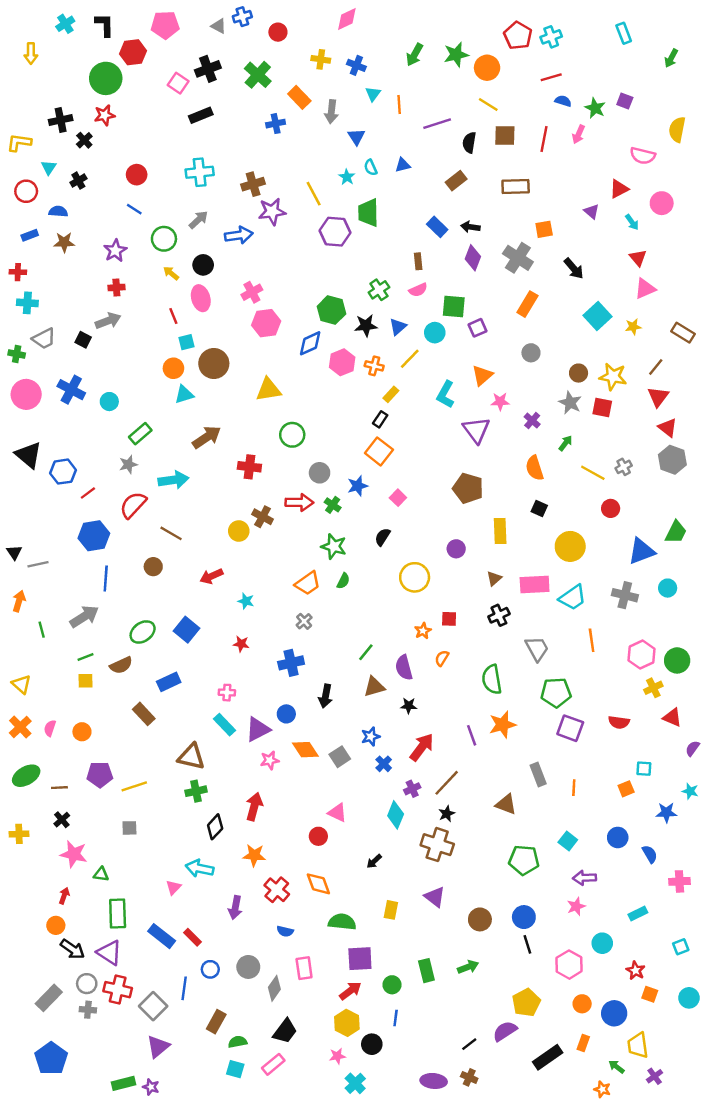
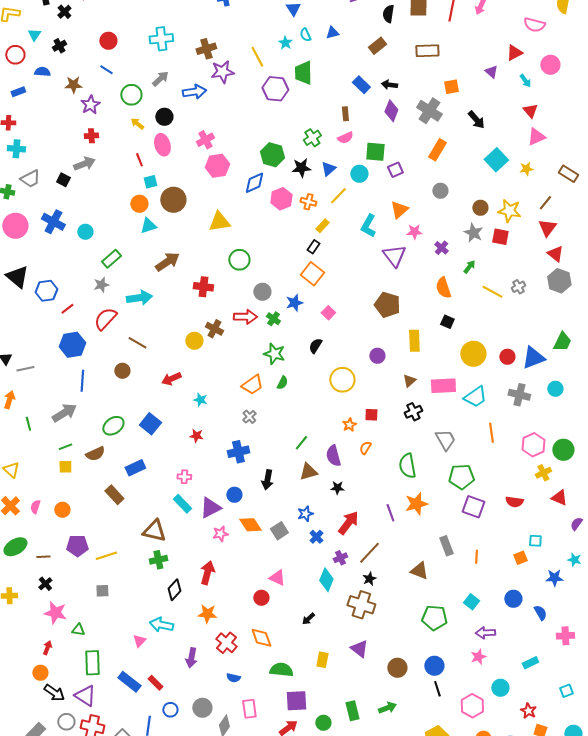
brown star: (64, 242) -> (73, 85), moved
red circle: (611, 508) -> (507, 357), moved

